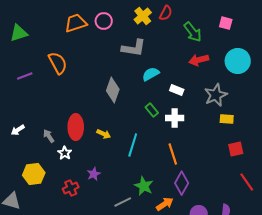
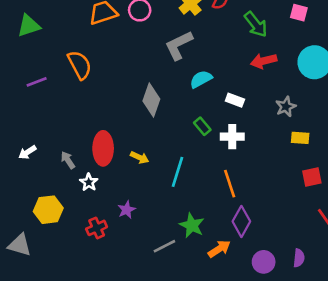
gray L-shape: (134, 48) -> (179, 45), turned 145
gray star: (216, 95) -> (286, 107), size x0.7

